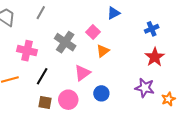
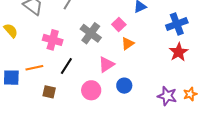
blue cross: (152, 29) -> (177, 24), size x1.5
purple star: (145, 88) -> (167, 96), moved
brown square: (45, 103) -> (49, 92), moved

